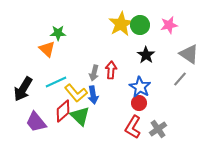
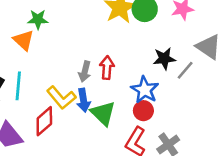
black star: (146, 55) -> (164, 59), moved, turned 30
gray line: (180, 79) -> (185, 70), moved
cyan line: (56, 82) -> (18, 86), moved, turned -60
green triangle: (80, 116) -> (103, 113), moved

